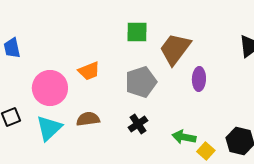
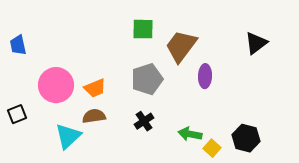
orange trapezoid: (89, 71) -> (95, 88), moved
cyan triangle: (49, 128) -> (68, 136), moved

